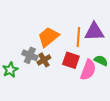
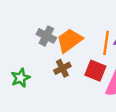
gray cross: (30, 55) -> (46, 36), moved

